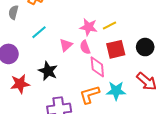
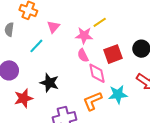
yellow line: (109, 25) -> (100, 22), moved
pink triangle: (66, 45) -> (53, 27), moved

